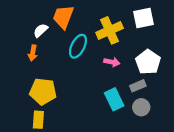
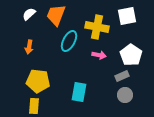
white semicircle: (41, 30) -> (29, 14), moved
yellow cross: (110, 30) -> (97, 27), turned 35
cyan rectangle: (114, 99) -> (79, 92), moved, turned 36

